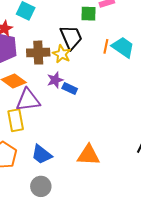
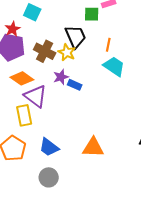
cyan trapezoid: (123, 47) -> (114, 66), moved
brown cross: (38, 53) -> (45, 51), turned 30
purple triangle: (28, 100) -> (35, 96), turned 45

